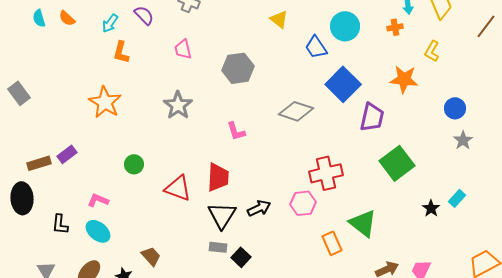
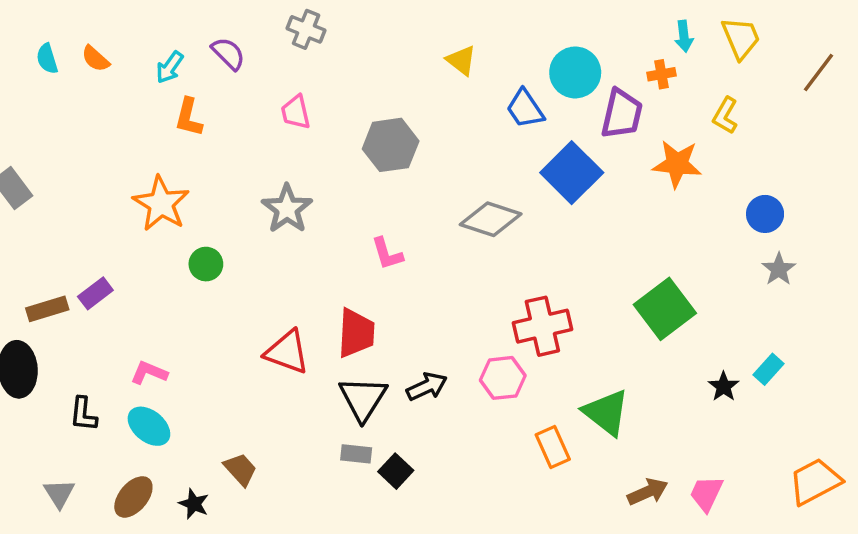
purple trapezoid: (372, 117) -> (622, 114), moved
green circle: (134, 164) -> (206, 264), moved

